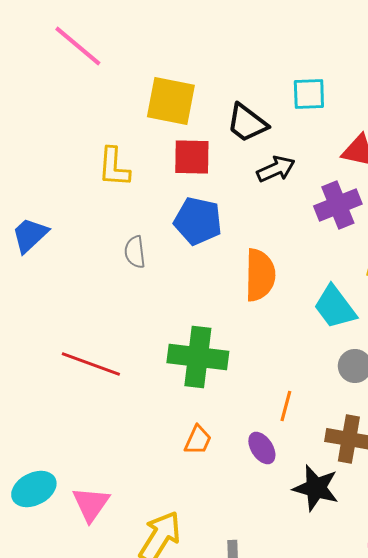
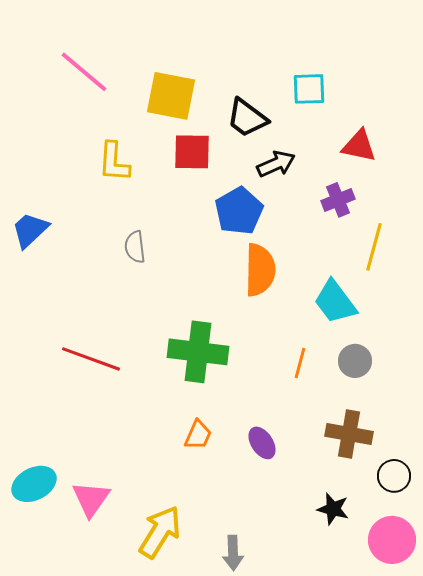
pink line: (78, 46) -> (84, 72), moved
purple cross: (338, 205) -> (338, 200), size x0.7
blue pentagon: (198, 221) -> (239, 211), moved, turned 30
orange line: (286, 406) -> (300, 363), moved
black star: (316, 488) -> (333, 509), moved, size x0.7

